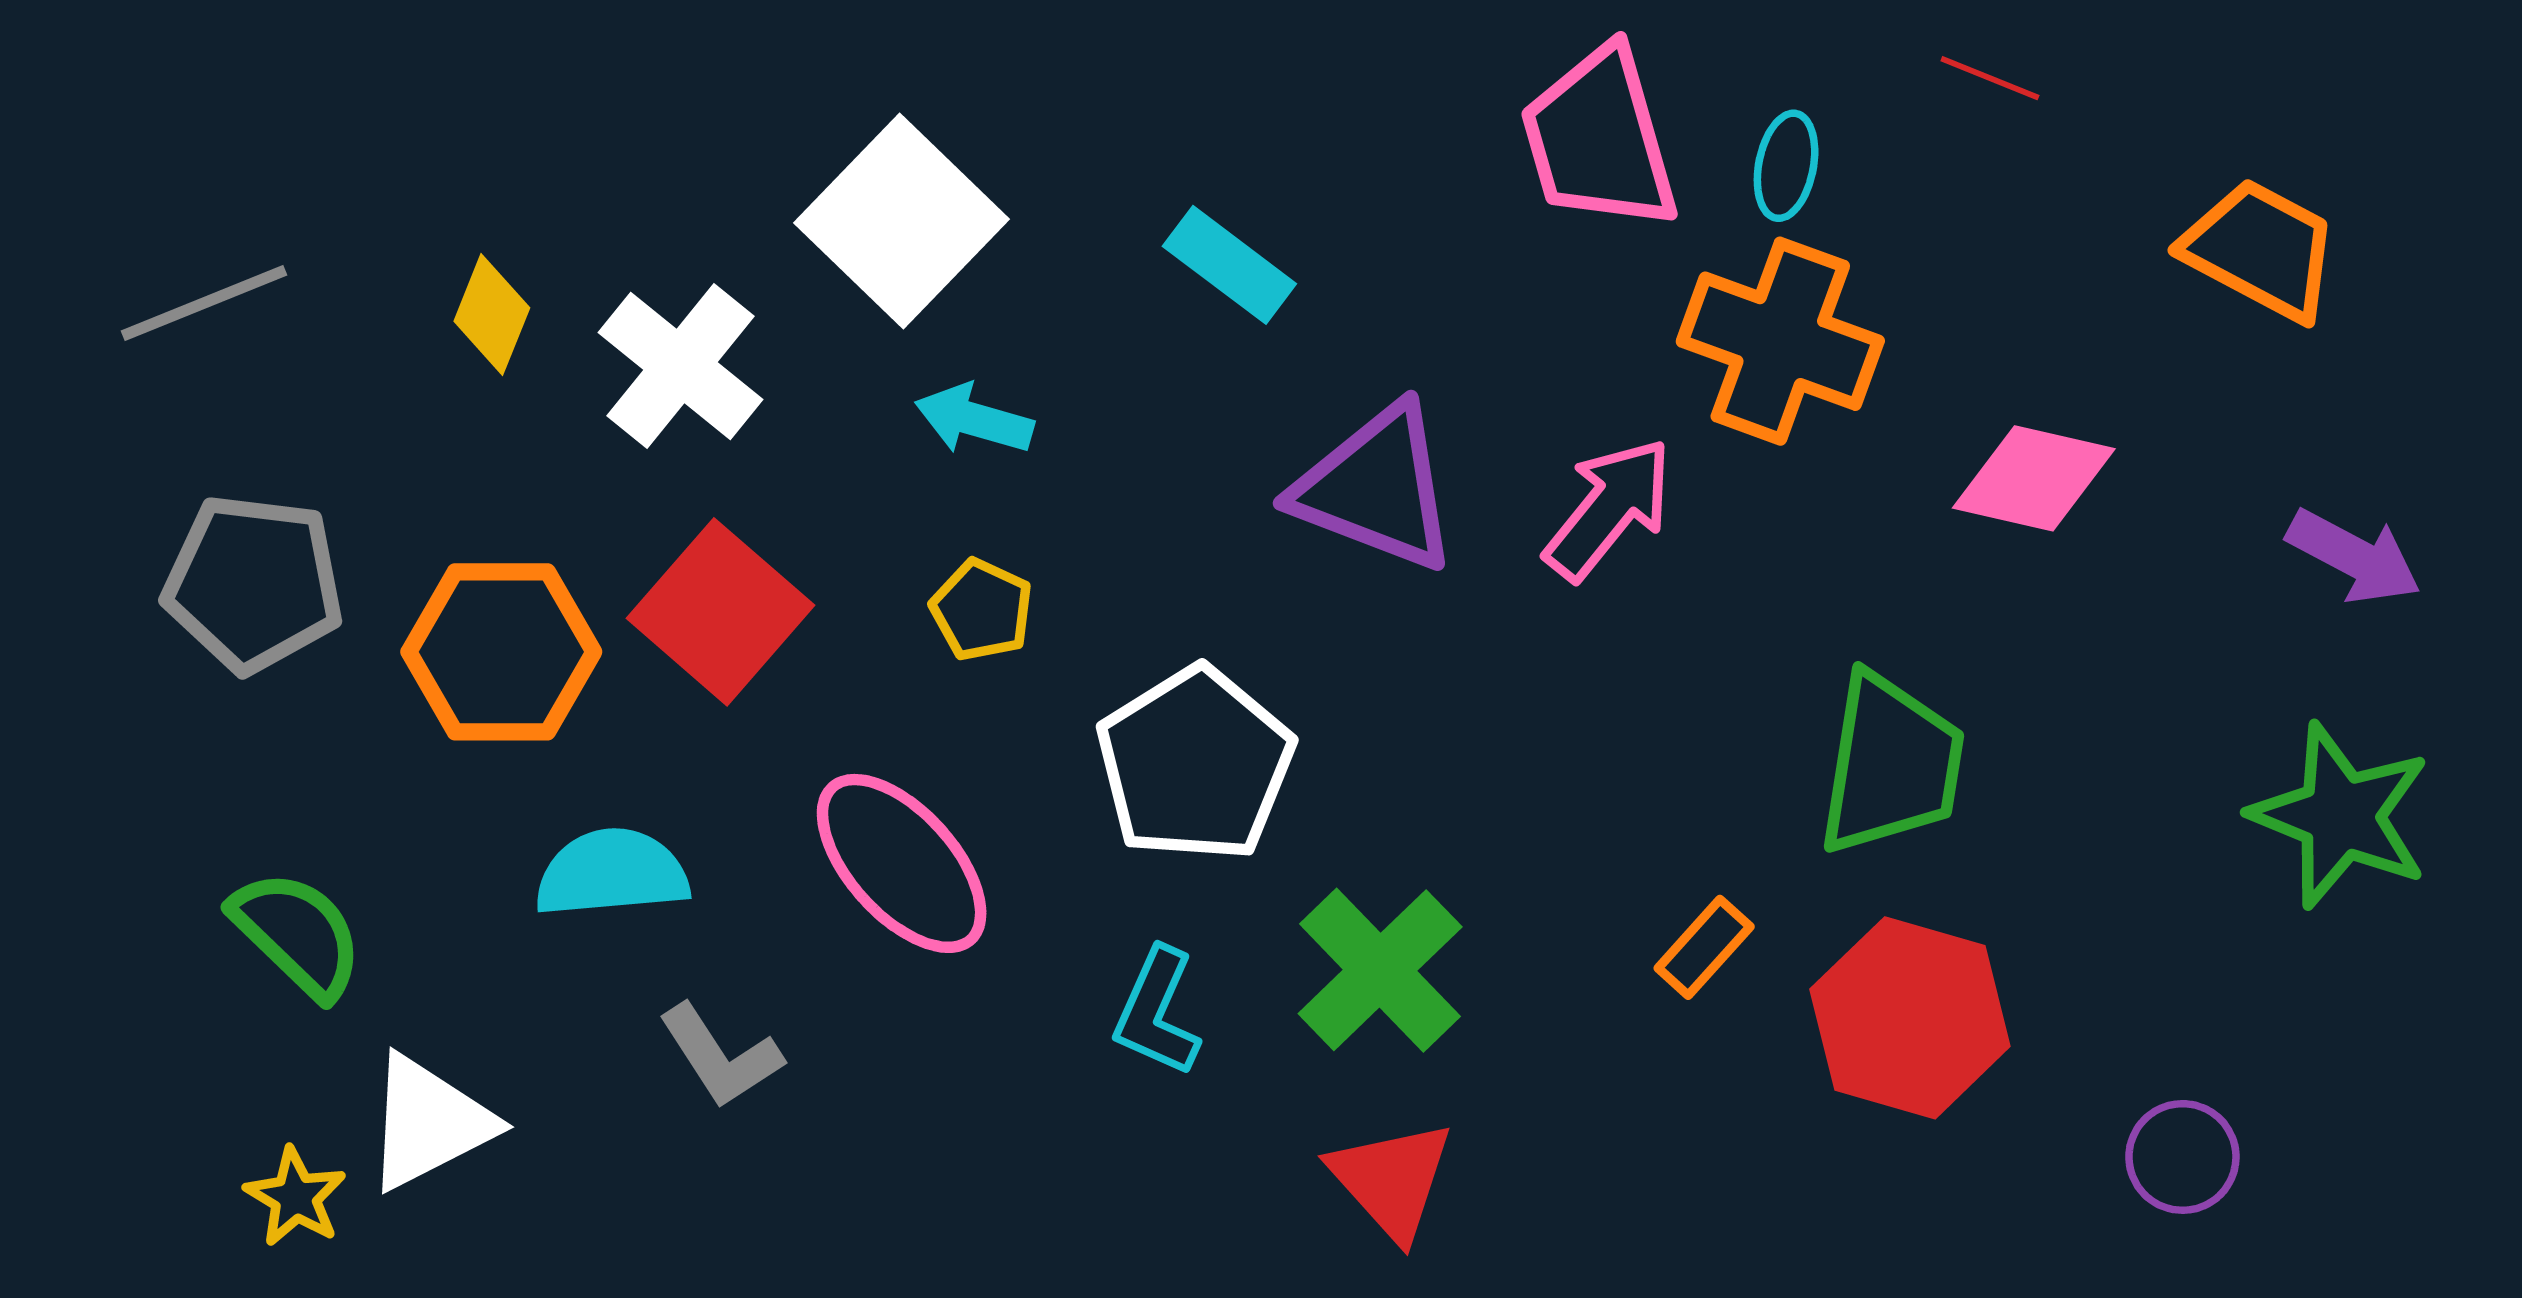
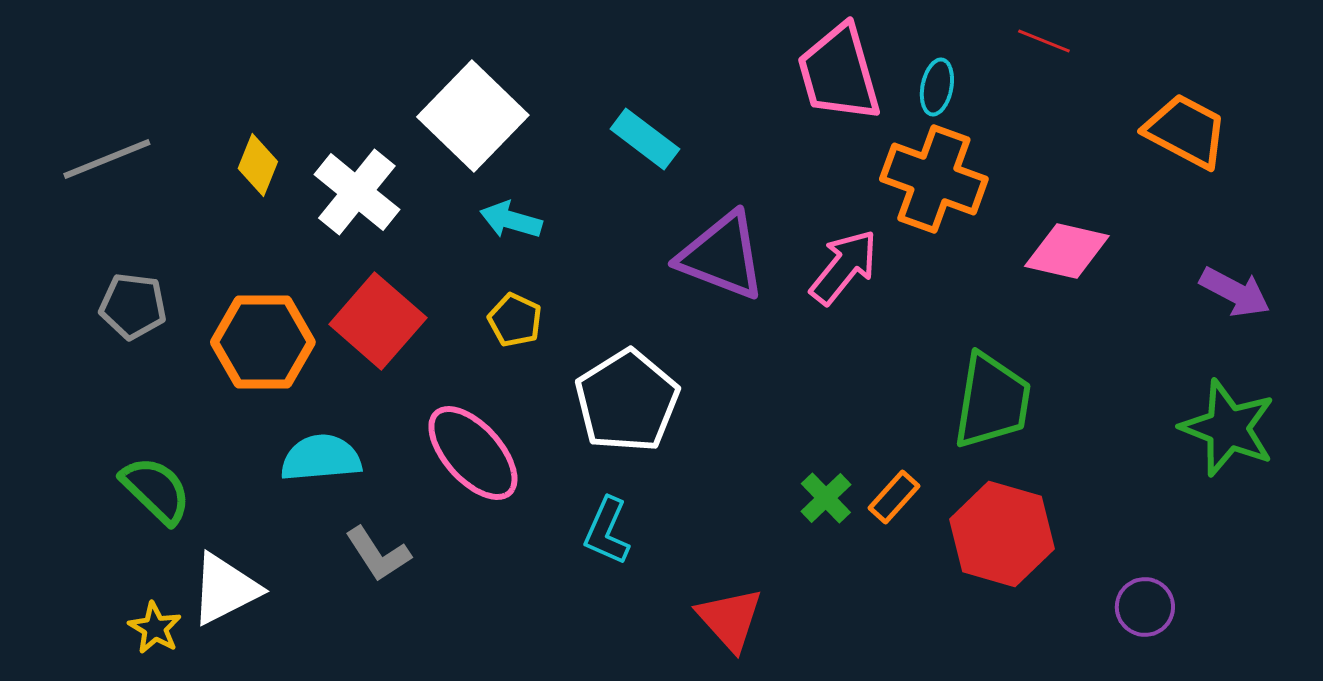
gray pentagon: (254, 583) -> (133, 306), size x0.7
green cross: (1380, 970) -> (826, 498), moved, size x0.6

